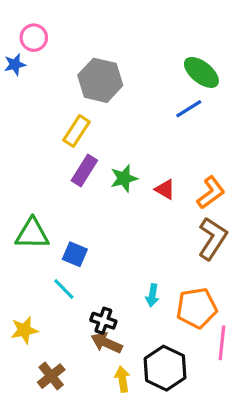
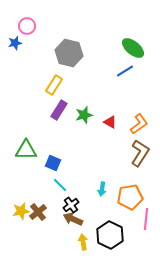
cyan line: (64, 289) -> (60, 185), moved
black cross: (103, 321) -> (71, 205), turned 35
brown cross: (51, 376) -> (38, 212), moved

